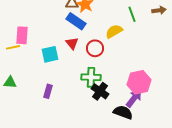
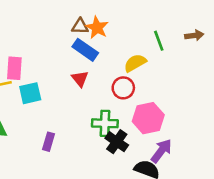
red circle: (95, 48) -> (123, 88), moved
cyan square: (50, 54) -> (30, 93), moved
pink hexagon: (139, 82) -> (148, 118), moved

